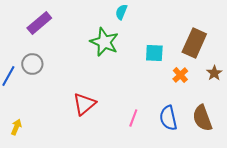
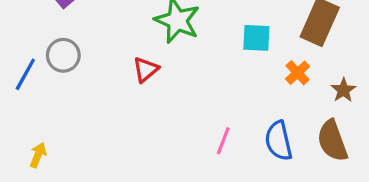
brown star: (214, 73) -> (343, 90), moved
red triangle: (84, 104) -> (146, 70), moved, size x0.7

